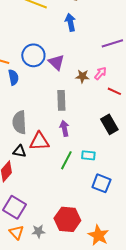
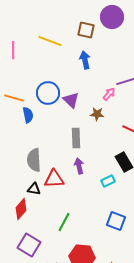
pink arrow: (100, 73) -> (109, 94), moved
cyan rectangle: (88, 155) -> (108, 181), moved, turned -32
green line: (66, 160) -> (64, 222), moved

